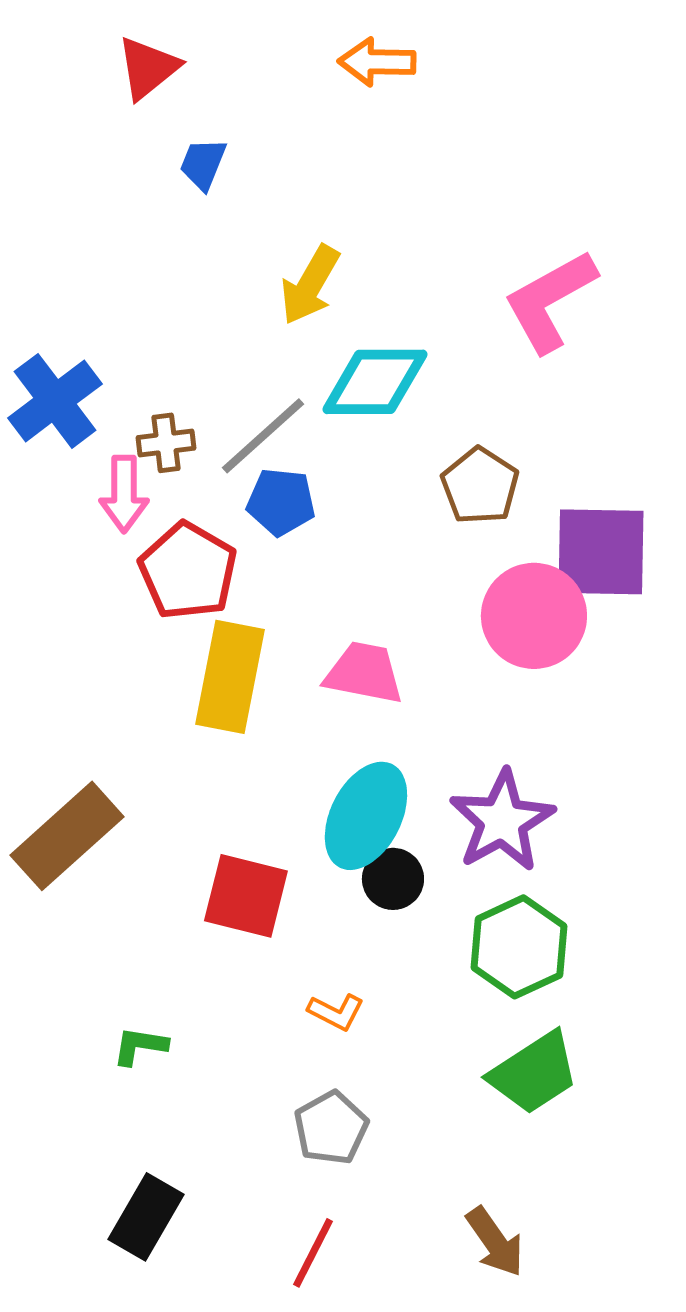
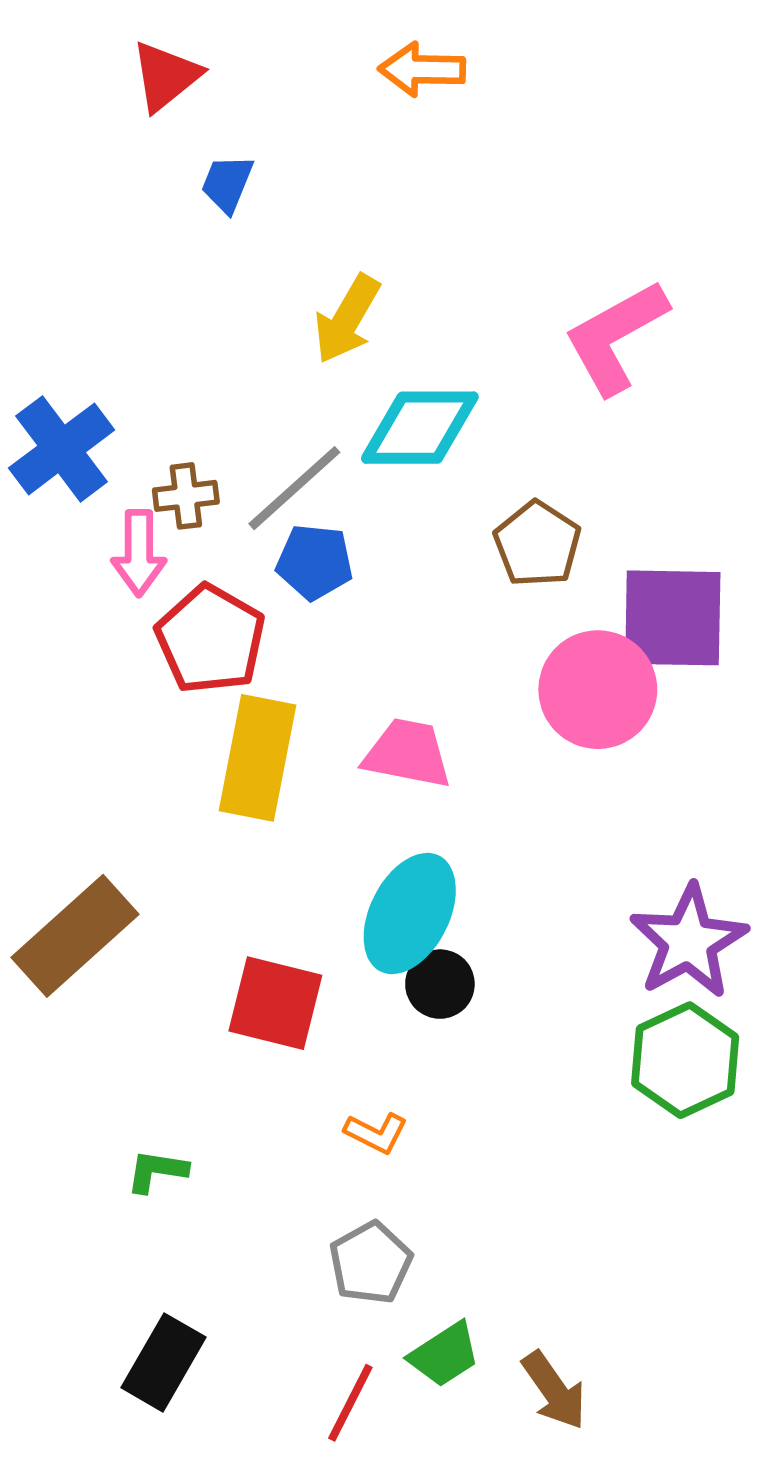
purple star: (502, 821) -> (688, 941), moved
green hexagon: (519, 947) -> (685, 1060), moved
green trapezoid: (534, 1073) -> (444, 1355), moved, size x0.7

